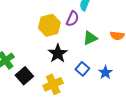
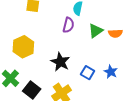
yellow hexagon: (49, 25) -> (23, 47), moved
green triangle: (90, 38) -> (96, 31), moved

